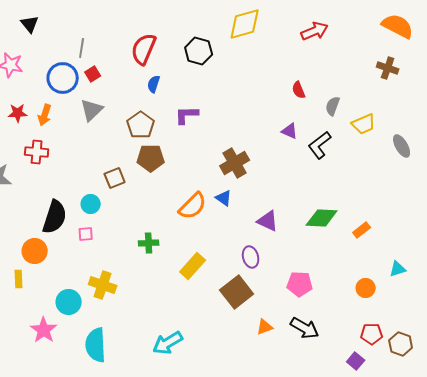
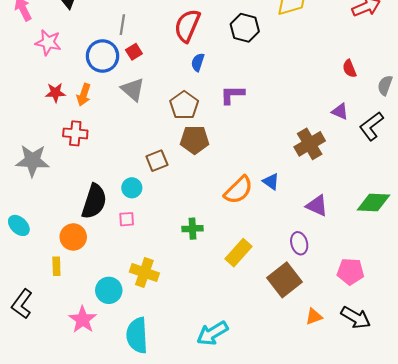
gray triangle: (92, 110) -> (133, 89), turned -35
brown cross: (235, 163) -> (310, 144), moved

